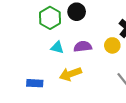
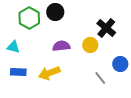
cyan triangle: (57, 47) -> (13, 47), moved
blue rectangle: (35, 83) -> (18, 72), moved

